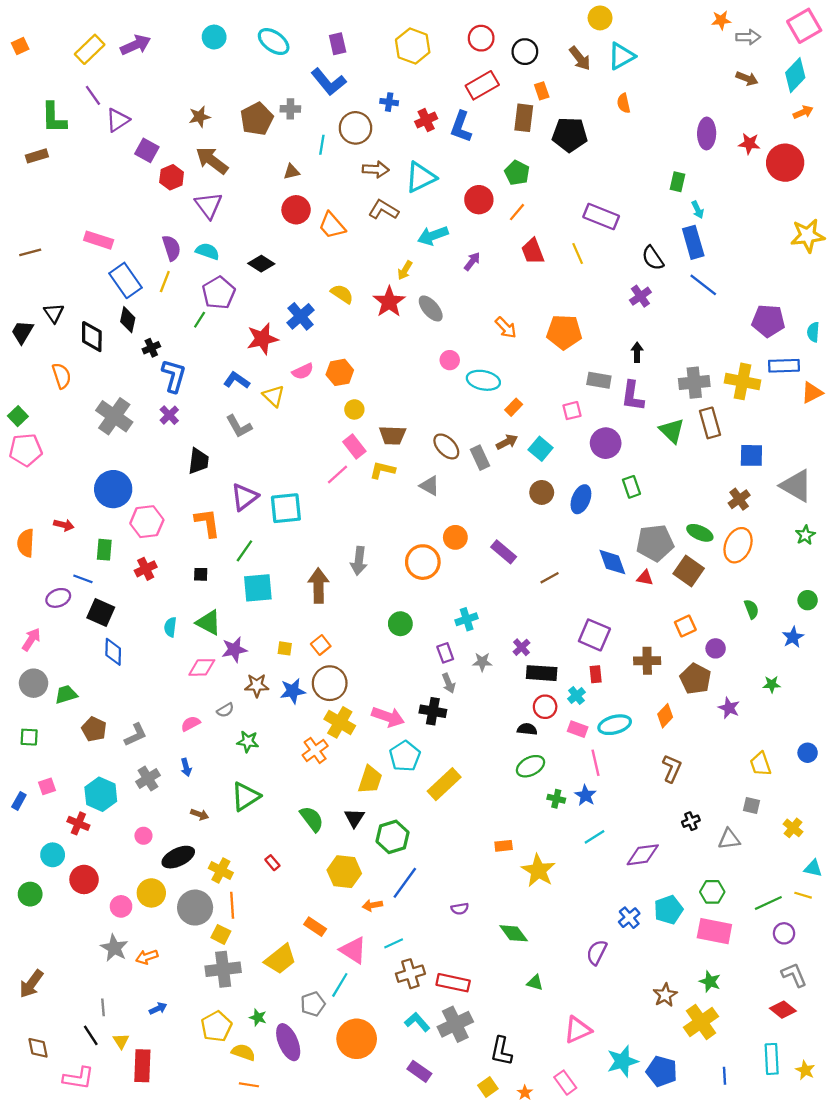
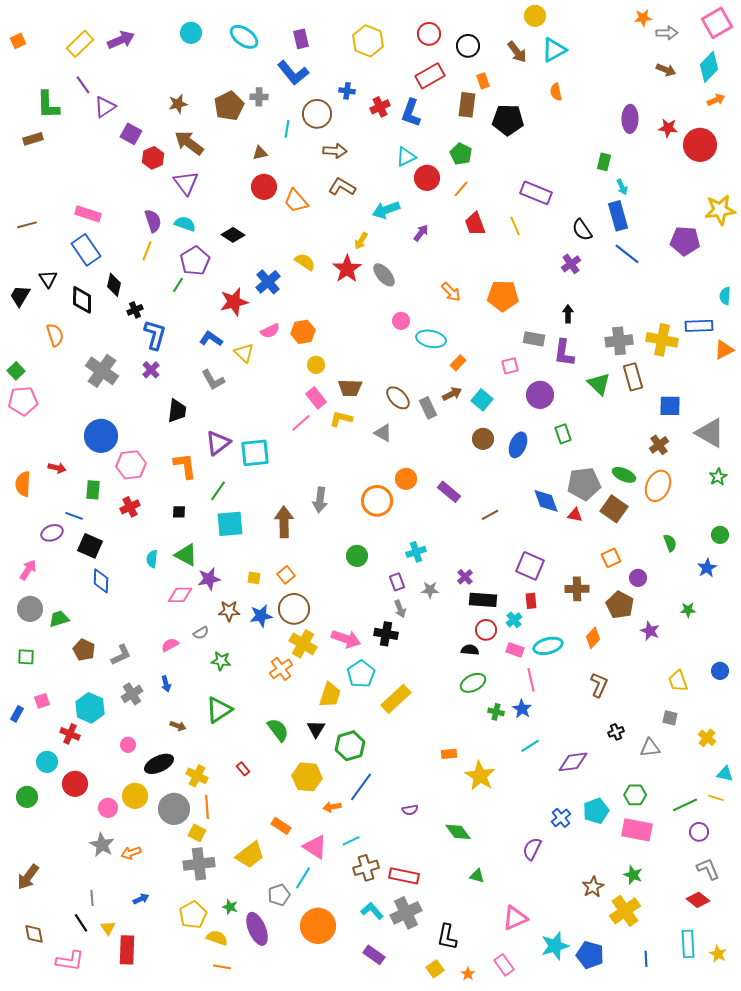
cyan triangle: (421, 177) -> (406, 157), moved, size x0.7
blue rectangle: (126, 280) -> (86, 250), moved
purple pentagon: (768, 321) -> (685, 241), moved

